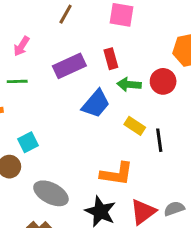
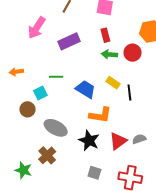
pink arrow: (22, 46) -> (37, 28), size x1.6
red rectangle: (111, 59) -> (105, 35), moved
green line: (17, 81) -> (56, 77), moved
blue trapezoid: (96, 104) -> (86, 89), moved, turned -100

